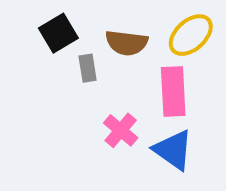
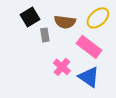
pink rectangle: (173, 91) -> (89, 47), turned -50

